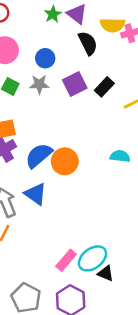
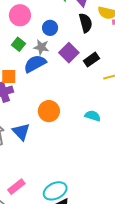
purple square: (75, 84) -> (69, 53), turned -30
blue semicircle: (39, 155) -> (35, 64), moved
pink rectangle: (66, 260) -> (16, 187), moved

